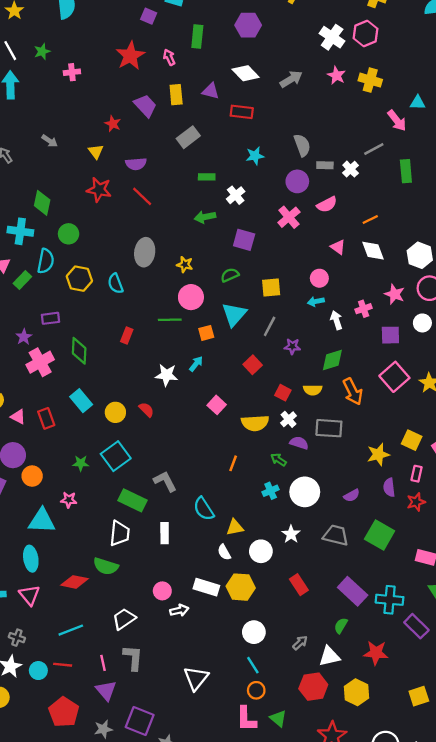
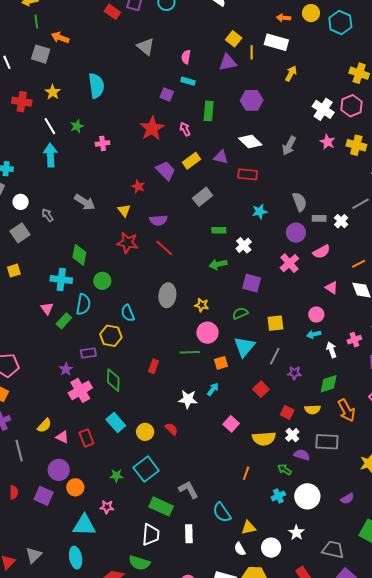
gray arrow: (291, 79) -> (289, 146), turned 150
yellow rectangle: (176, 95) -> (191, 161), turned 60
gray arrow: (50, 141) -> (85, 202), size x1.5
yellow hexagon: (79, 279) -> (111, 336), moved
cyan semicircle: (115, 284) -> (128, 313), moved
gray trapezoid: (336, 535) -> (333, 550), moved

